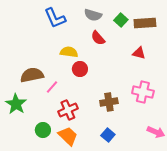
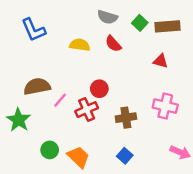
blue L-shape: (55, 18) -> (33, 30), moved
yellow semicircle: (69, 52) -> (80, 45), moved
red circle: (80, 69) -> (99, 89), moved
red cross: (68, 110) -> (87, 110), moved

